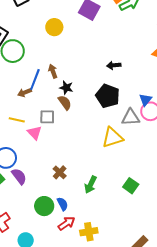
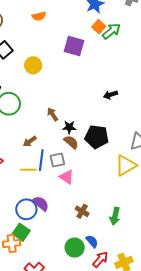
yellow circle: (54, 27) -> (33, 65), moved
blue line: (35, 79) -> (41, 160), moved
black pentagon: (108, 96) -> (97, 137), moved
pink triangle: (35, 133) -> (67, 177), moved
purple semicircle: (19, 176) -> (41, 203), moved

